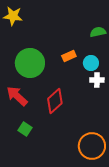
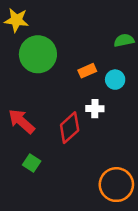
green circle: (30, 63) -> (38, 54), moved
white cross: (97, 80) -> (95, 109), moved

